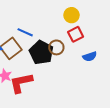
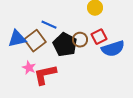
red square: (76, 34) -> (99, 37), moved
blue semicircle: (90, 57) -> (113, 49), size x1.6

